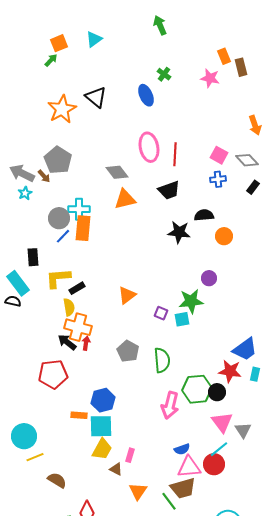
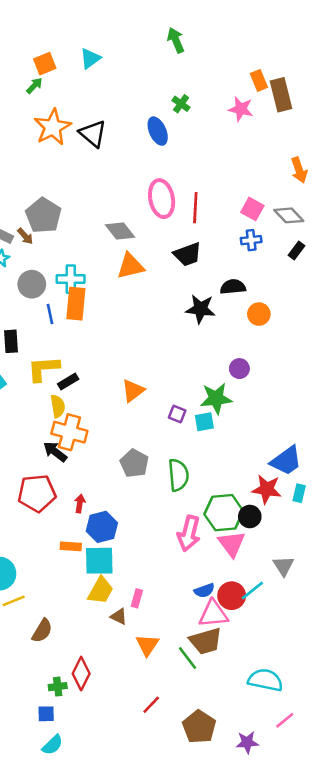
brown rectangle: (241, 67) -> (281, 95), size x1.4
orange star: (62, 109) -> (53, 127), moved
gray circle: (59, 218) -> (32, 284), moved
blue line: (63, 236) -> (50, 314), turned -56
red arrow: (86, 343) -> (80, 504), moved
pink triangle: (222, 422) -> (232, 544), moved
red circle: (214, 464) -> (232, 596), moved
brown semicircle: (57, 480) -> (42, 631), turned 90

